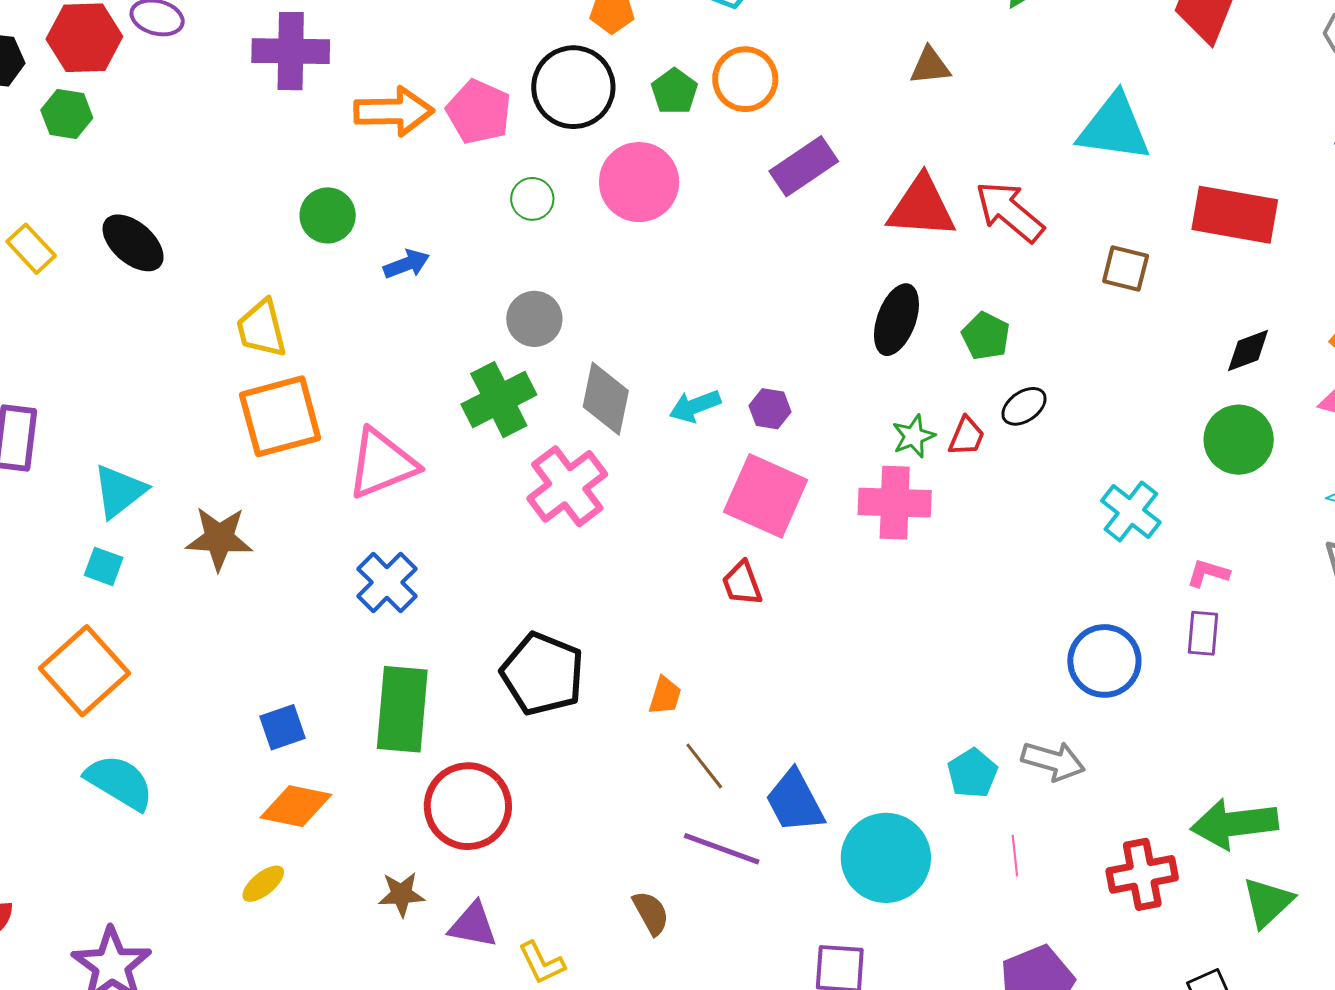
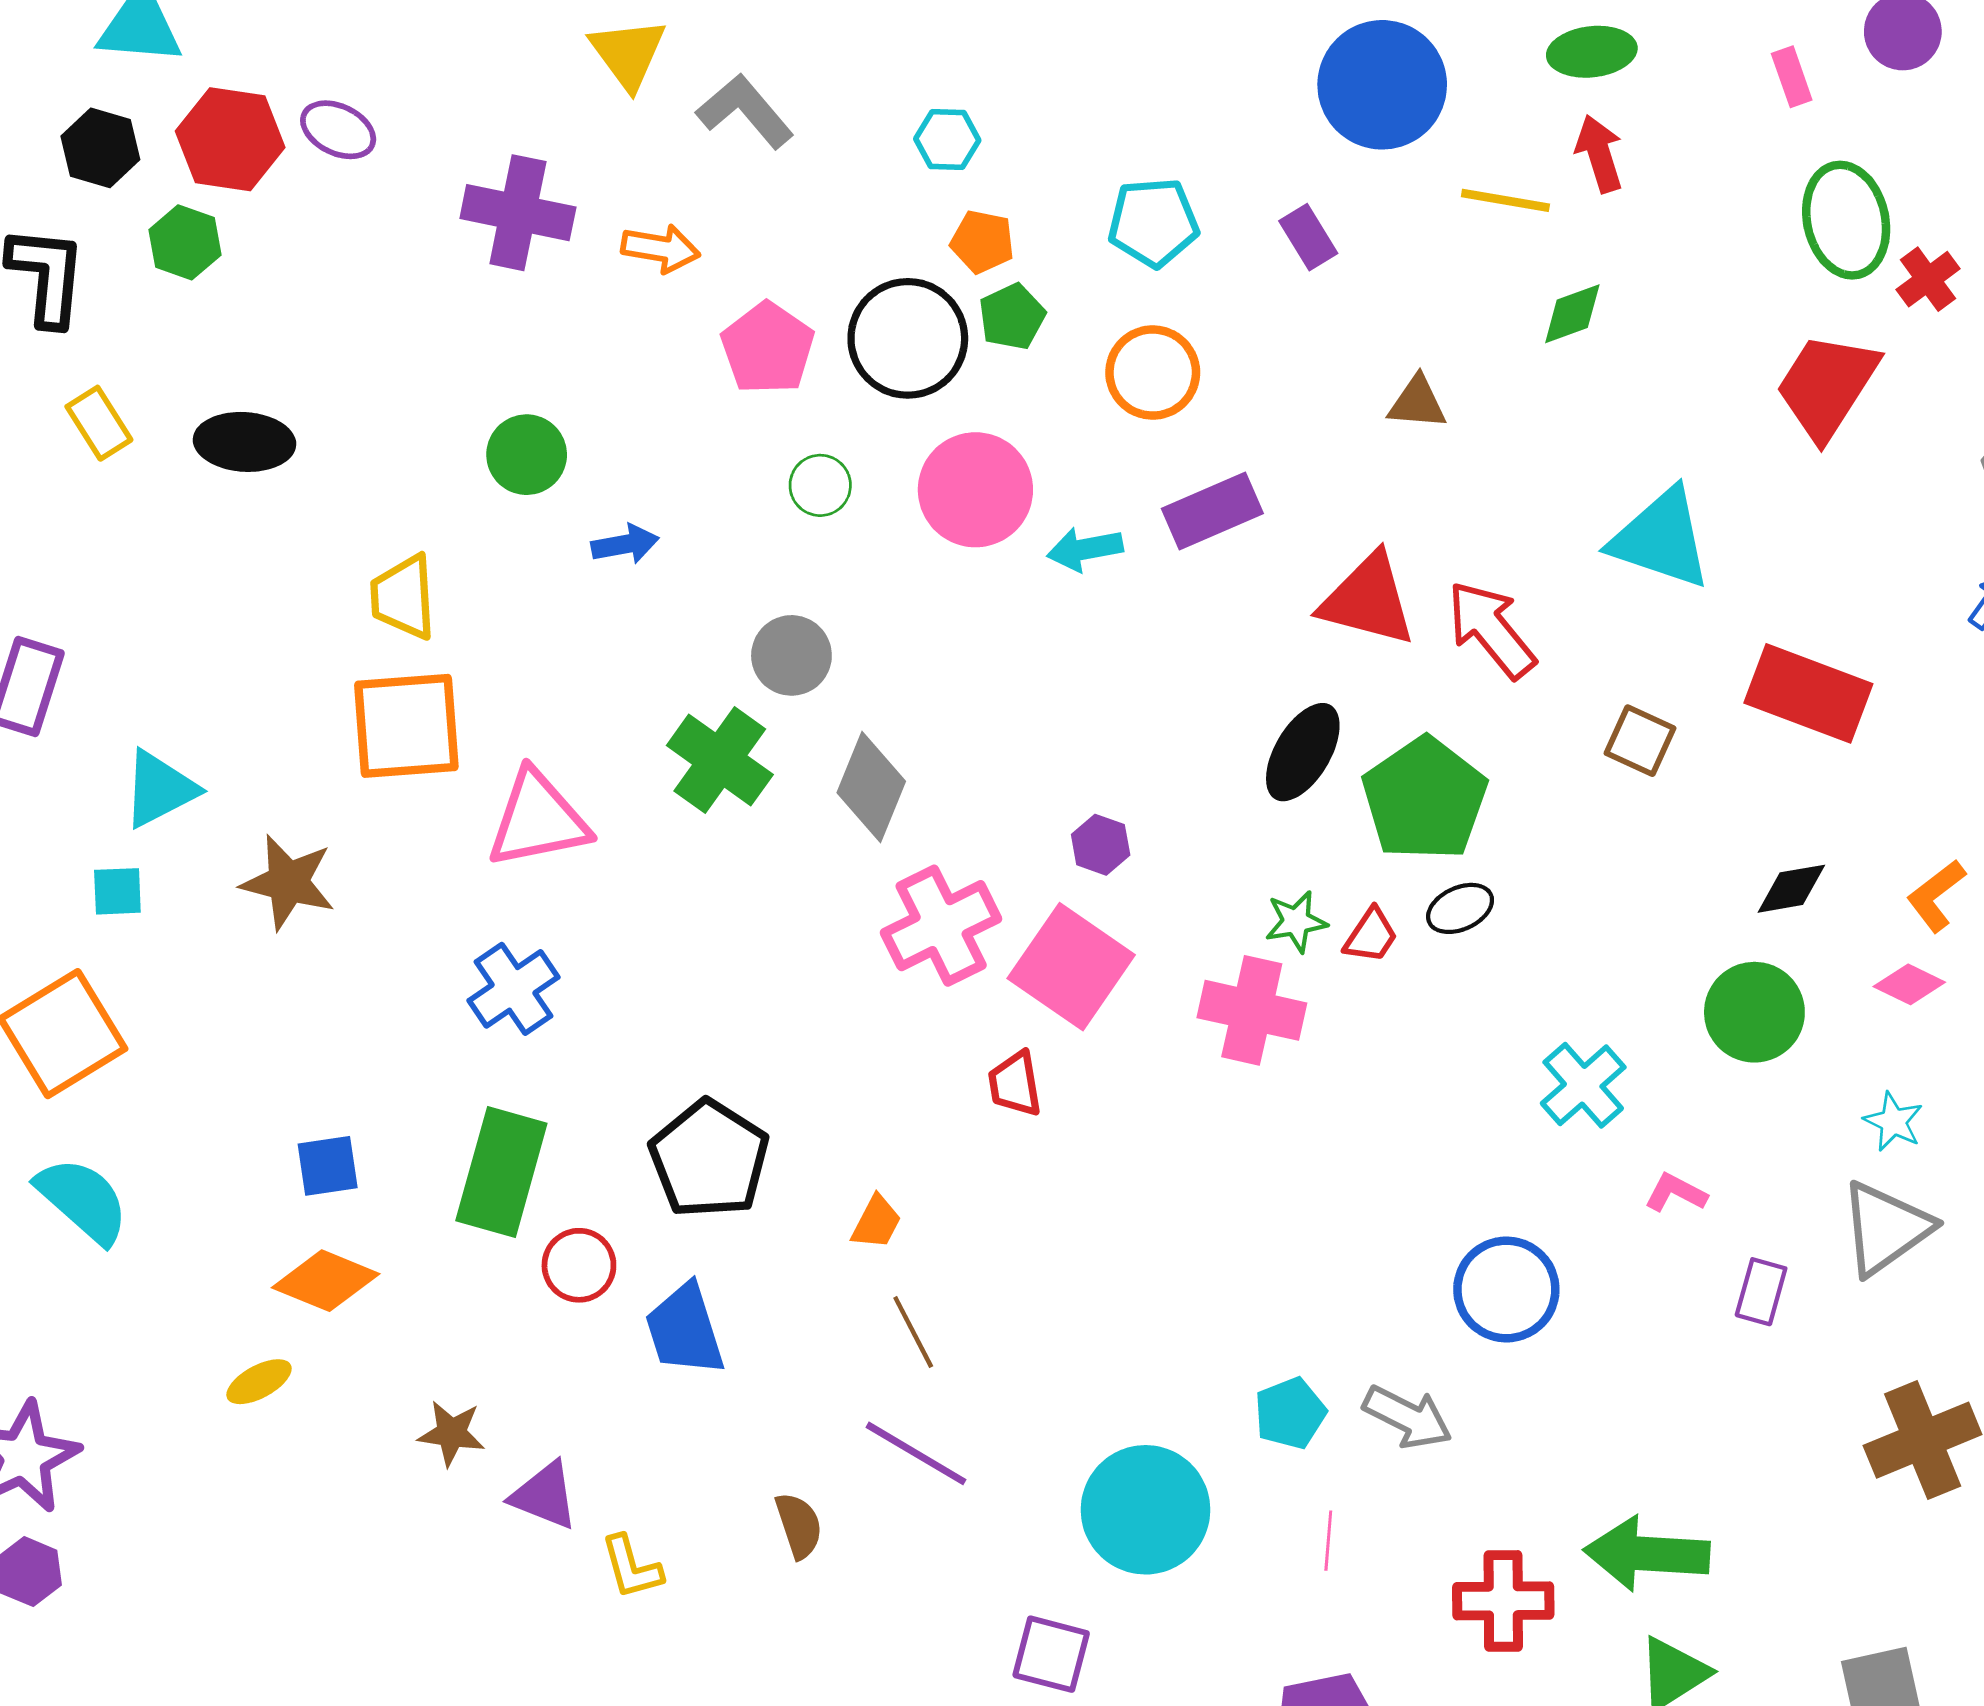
green pentagon: (674, 91) -> (1012, 317), moved
orange arrow: (394, 111) -> (661, 248), moved, size x0.7
black ellipse: (133, 243) -> (244, 442), turned -48
green pentagon: (986, 336) -> (1425, 799), size x1.8
green cross: (499, 400) -> (720, 760), turned -38
cyan arrow: (695, 406) -> (1085, 549), moved
pink cross: (567, 486) -> (941, 926), moved
cyan square: (104, 566) -> (117, 891), turned -33
purple rectangle: (1203, 633) -> (1761, 1292), moved
blue trapezoid: (795, 801) -> (685, 1330), moved
red circle: (468, 806) -> (579, 1265), moved, size x0.6

